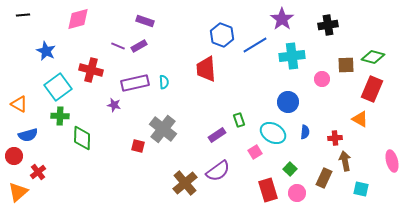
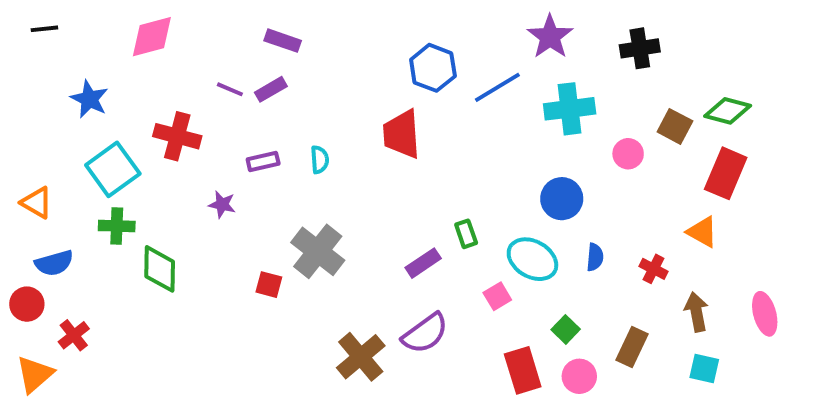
brown square: (346, 65) -> (675, 126), turned 30
purple rectangle: (135, 83) -> (263, 162), size x0.6
red cross: (335, 138) -> (653, 269), turned 32
brown arrow: (345, 161) -> (696, 312), moved

